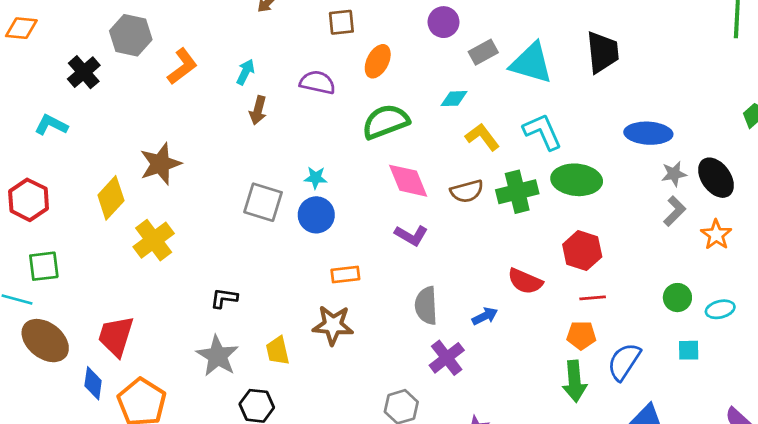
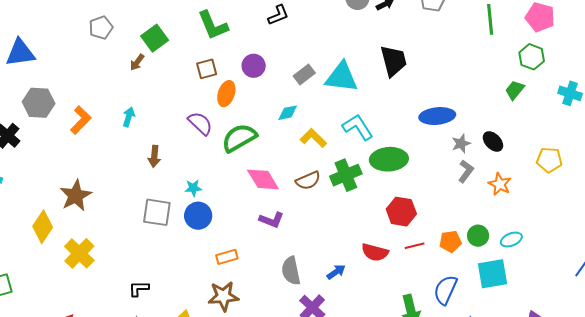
brown square: (341, 22) -> (207, 69), moved
purple circle: (444, 22) -> (254, 66), moved
purple semicircle: (317, 82) -> (200, 123), moved, turned 40
brown arrow: (258, 110) -> (154, 156), moved
black ellipse: (716, 178) -> (493, 141), size x0.7
red semicircle: (525, 281) -> (375, 252), moved
orange pentagon: (581, 335) -> (450, 241), moved
cyan square: (689, 350) -> (493, 274), size x1.8

